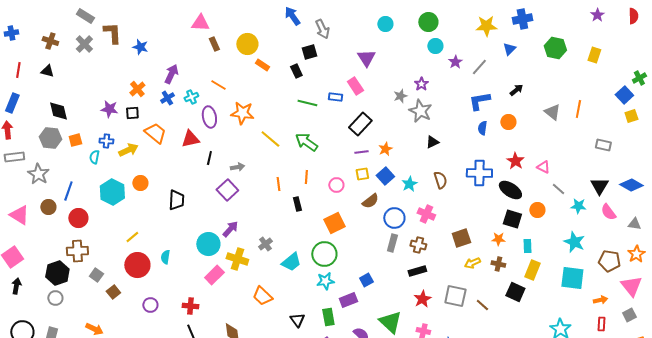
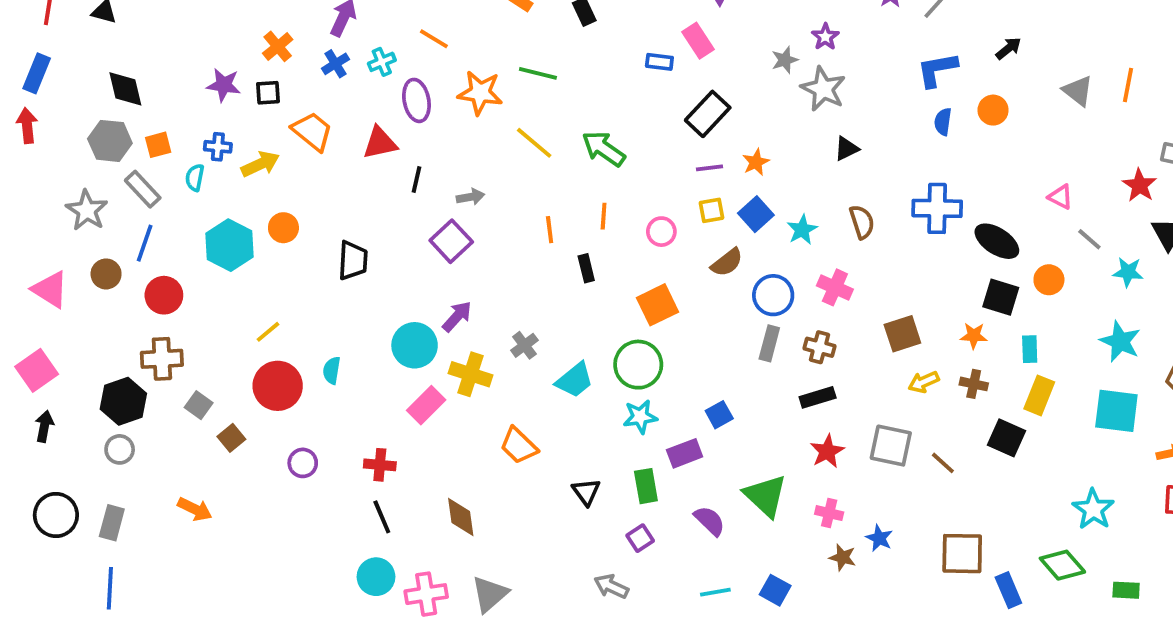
green line: (307, 103) -> (538, 73), moved
gray rectangle: (14, 157) -> (143, 189), moved, turned 54
red star: (515, 161) -> (1140, 185), moved

